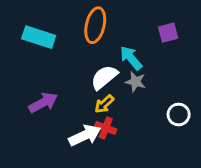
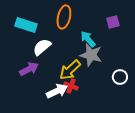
white semicircle: (104, 77) -> (42, 47), moved
gray star: (135, 82) -> (91, 55), size x1.6
yellow arrow: (104, 104) -> (70, 70), size x1.6

